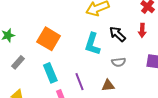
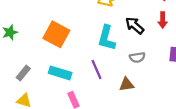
gray rectangle: (18, 62) -> (23, 73), moved
cyan rectangle: (50, 73) -> (60, 73), turned -48
purple line: (80, 82) -> (97, 70), moved

